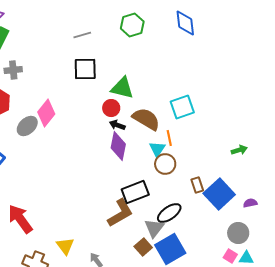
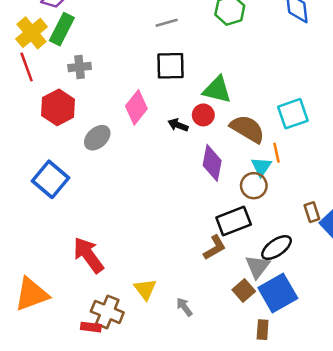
pink diamond: (46, 113) -> (136, 107), moved
black arrow: (117, 125) -> (178, 125), moved
brown circle: (165, 164) -> (254, 186), moved
brown L-shape: (120, 213) -> (215, 248), size x0.7

